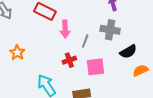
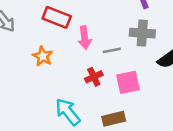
gray line: (85, 41) -> (112, 50), turned 64
orange star: (17, 53) -> (43, 56), moved

